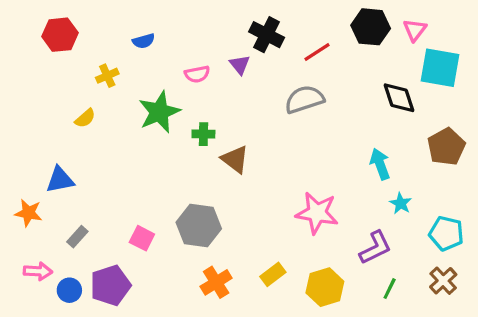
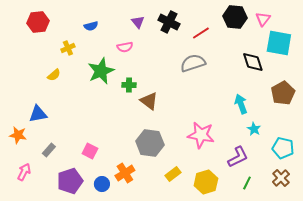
purple triangle: (240, 65) -> (138, 22), moved
gray hexagon: (199, 226) -> (150, 143), moved
pink arrow: (38, 271) -> (24, 172), turned -66
orange cross: (216, 282) -> (125, 173), moved
blue circle: (69, 290) -> (102, 184), moved

